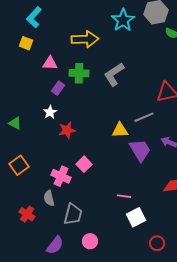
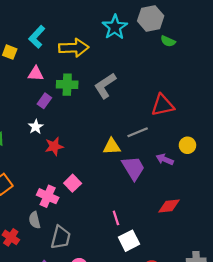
cyan L-shape: (34, 17) -> (37, 37), moved
pink line: (124, 196) -> (116, 218), turned 64

